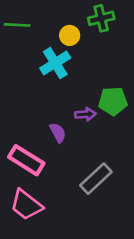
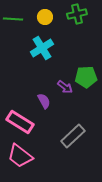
yellow circle: (70, 35) -> (45, 17), moved
purple arrow: (85, 114) -> (65, 87), turned 42

